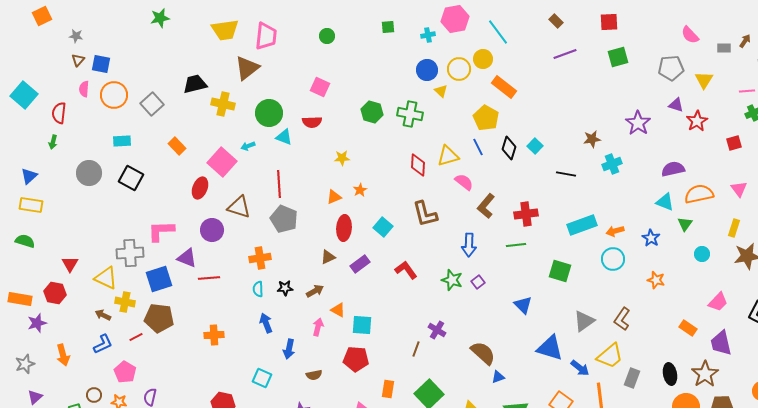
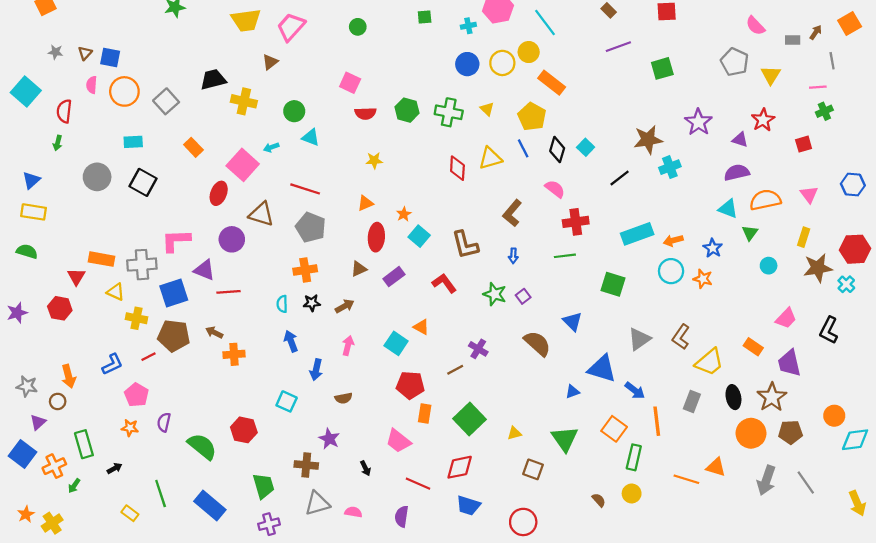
gray star: (76, 36) -> (55, 52), moved
pink trapezoid: (266, 36) -> (291, 27), turned -144
green square: (618, 57) -> (662, 68), moved
brown triangle: (247, 68) -> (270, 62), size x0.6
gray pentagon: (671, 68) -> (735, 62), turned 30
yellow triangle: (441, 91) -> (487, 109), moved
purple triangle: (676, 105) -> (740, 140), moved
green circle: (269, 113) -> (294, 111), size x0.7
red semicircle: (312, 122) -> (365, 113), moved
brown star: (592, 139) -> (648, 140), size x1.5
black line: (566, 174) -> (620, 178), turned -48
pink semicircle: (464, 182) -> (555, 189), moved
red line: (279, 184) -> (305, 189), turned -68
orange star: (360, 190) -> (404, 214), moved
brown L-shape: (486, 206) -> (512, 213), moved
brown L-shape: (425, 214) -> (465, 245), moved
blue arrow: (469, 245) -> (513, 256), size x0.6
orange cross: (260, 258) -> (305, 270), moved
yellow triangle: (106, 278) -> (116, 292), size x0.7
orange star: (656, 280) -> (703, 279), moved
orange rectangle: (20, 299) -> (101, 259), moved
orange triangle: (338, 310) -> (421, 327), moved
brown arrow: (103, 315) -> (214, 332), moved
purple star: (37, 323) -> (17, 313), moved
cyan square: (362, 325) -> (396, 343), turned 30
brown line: (416, 349) -> (455, 370), turned 42
brown semicircle: (483, 353) -> (537, 343), moved
yellow trapezoid: (610, 356) -> (709, 362), moved
red pentagon: (356, 359) -> (410, 385), moved
gray star: (25, 364) -> (27, 386), turned 30
blue triangle: (498, 377) -> (572, 392), moved
brown circle: (94, 395) -> (58, 401), moved

